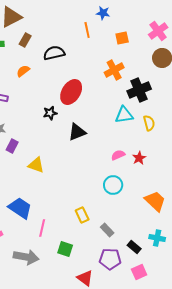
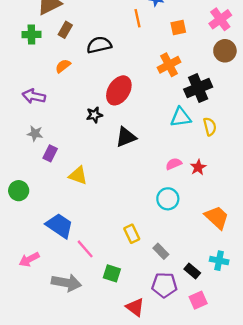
pink line: (42, 228) -> (85, 249), turned -54

